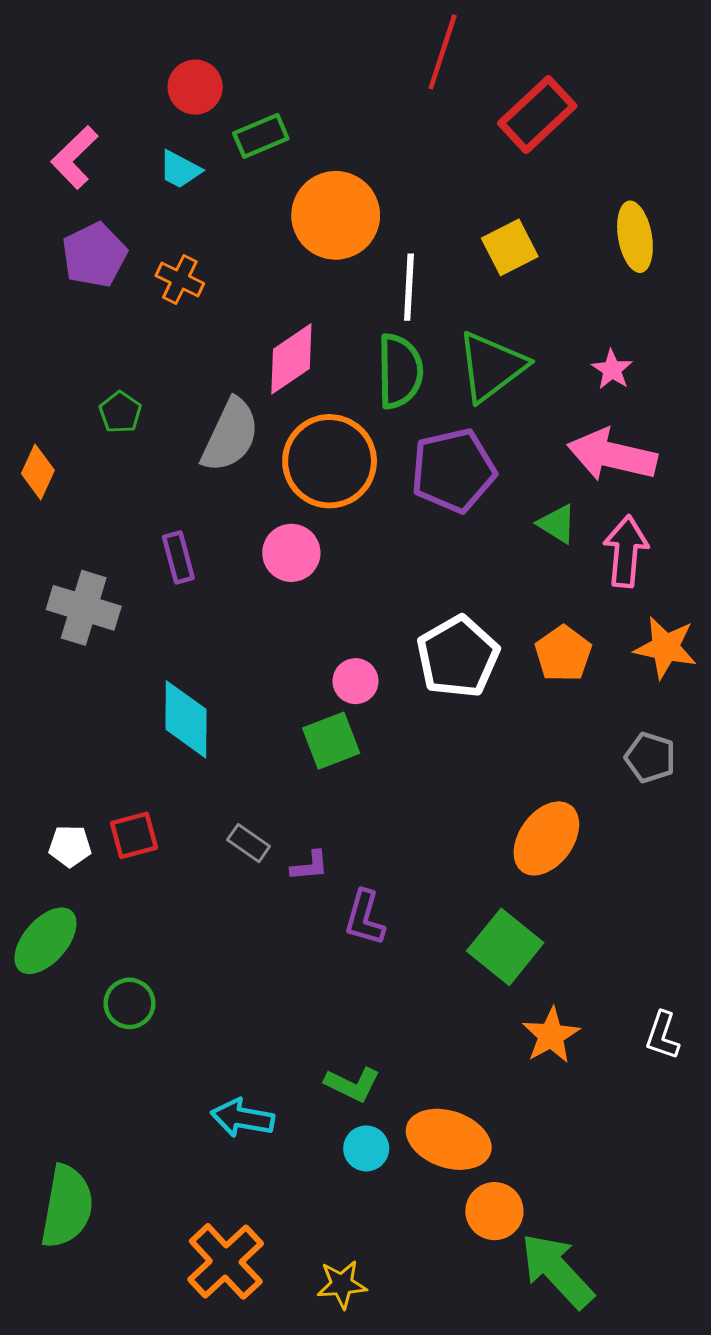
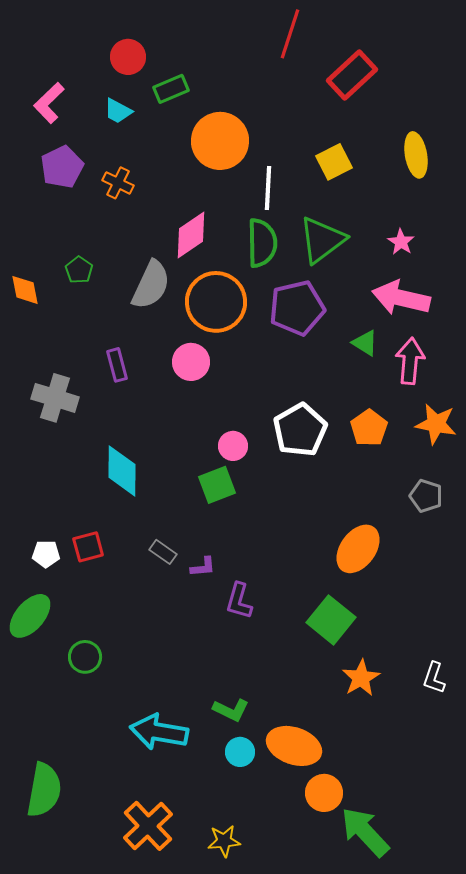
orange diamond: (38, 472) -> (25, 290), moved, turned -36
cyan arrow: (242, 1118) -> (159, 732), size x1.4

